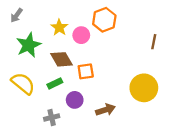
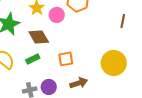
orange square: (86, 71) -> (66, 59), moved
purple circle: (75, 100) -> (49, 87), moved

